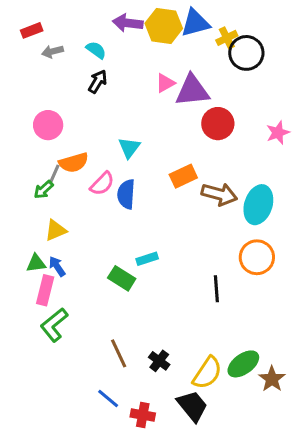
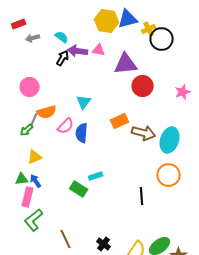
purple arrow: (128, 23) -> (78, 51), moved
pink triangle: (165, 83) -> (99, 50), moved, turned 40
brown line: (119, 353) -> (66, 239), moved

